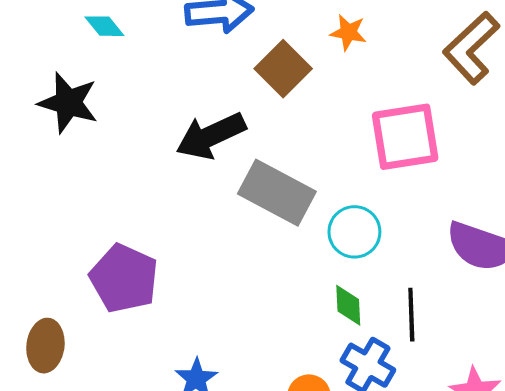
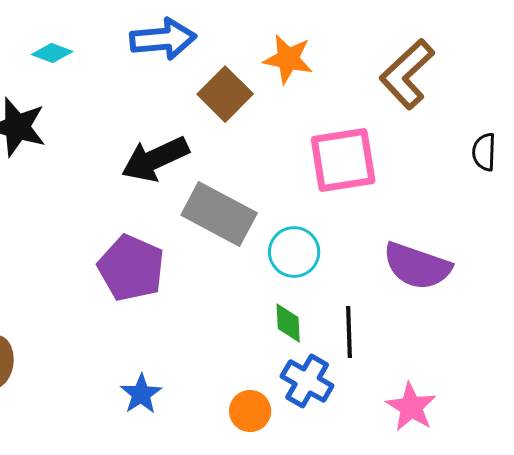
cyan diamond: (104, 26) -> (52, 53), turned -30
orange star: (348, 32) -> (288, 59), size x1.4
purple pentagon: (124, 278) -> (131, 268), moved

